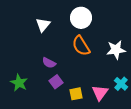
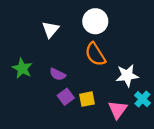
white star: (116, 50) -> (127, 75), moved
green star: (19, 83) -> (22, 68), moved
yellow square: (76, 94) -> (87, 99), moved

